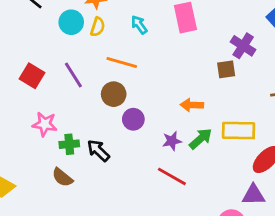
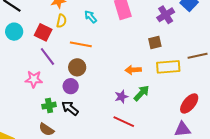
cyan circle: (71, 22) -> (14, 32), moved
purple cross: (243, 46) -> (166, 15), moved, turned 30
red square: (32, 76) -> (43, 32), moved
purple circle: (133, 119) -> (71, 86), moved
pink star: (45, 124) -> (34, 79), moved
yellow rectangle: (239, 131) -> (168, 67), moved

